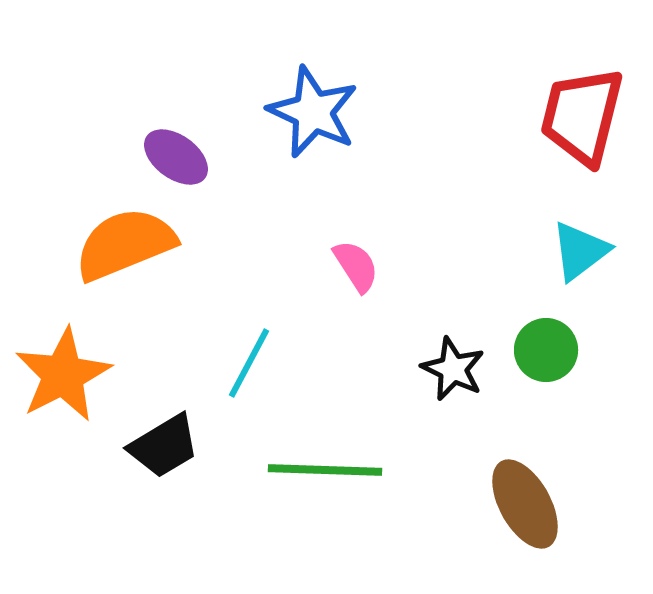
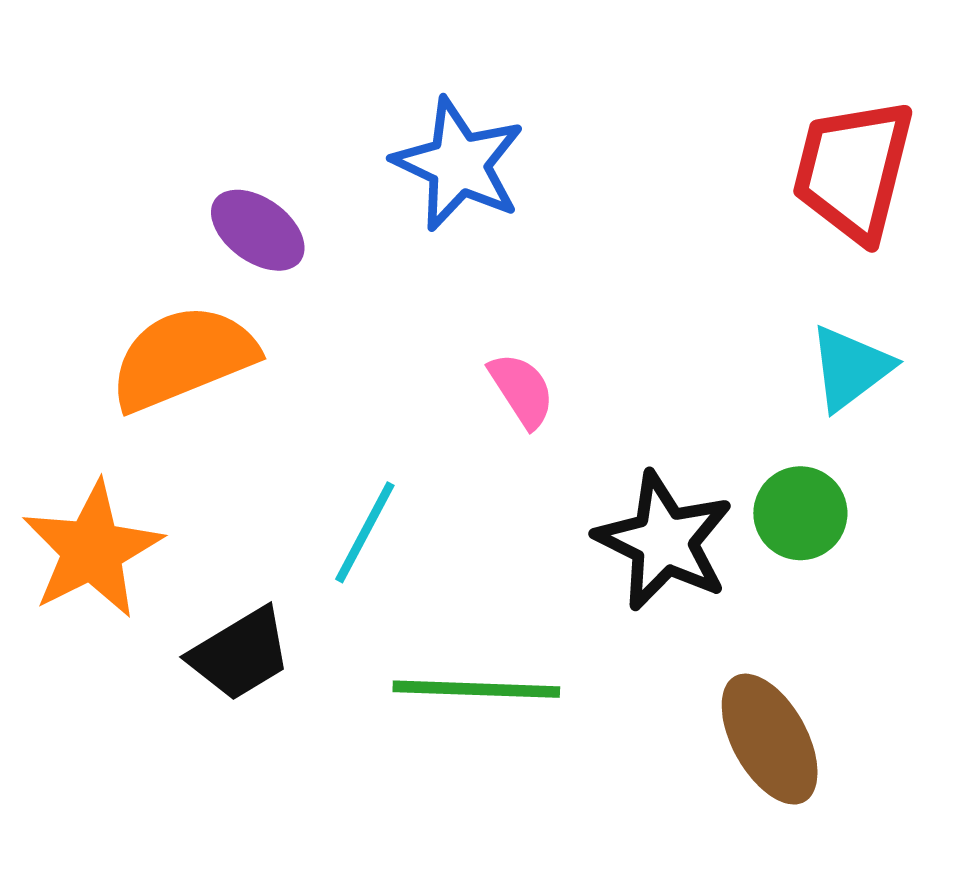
black star: (453, 369) -> (664, 541), size x1.5

